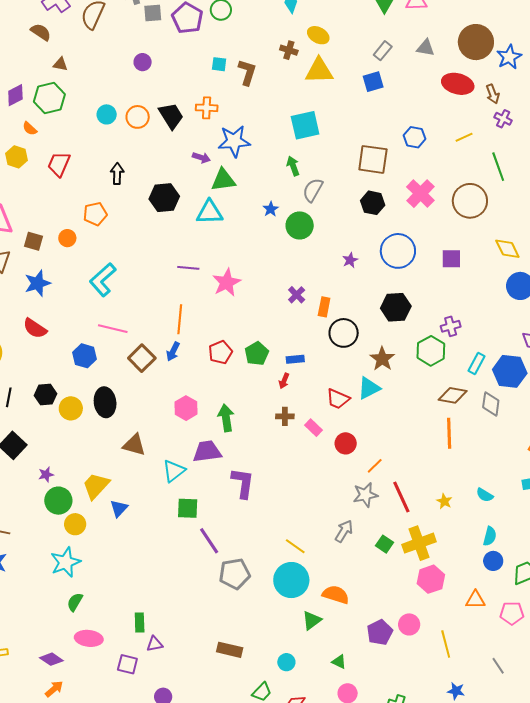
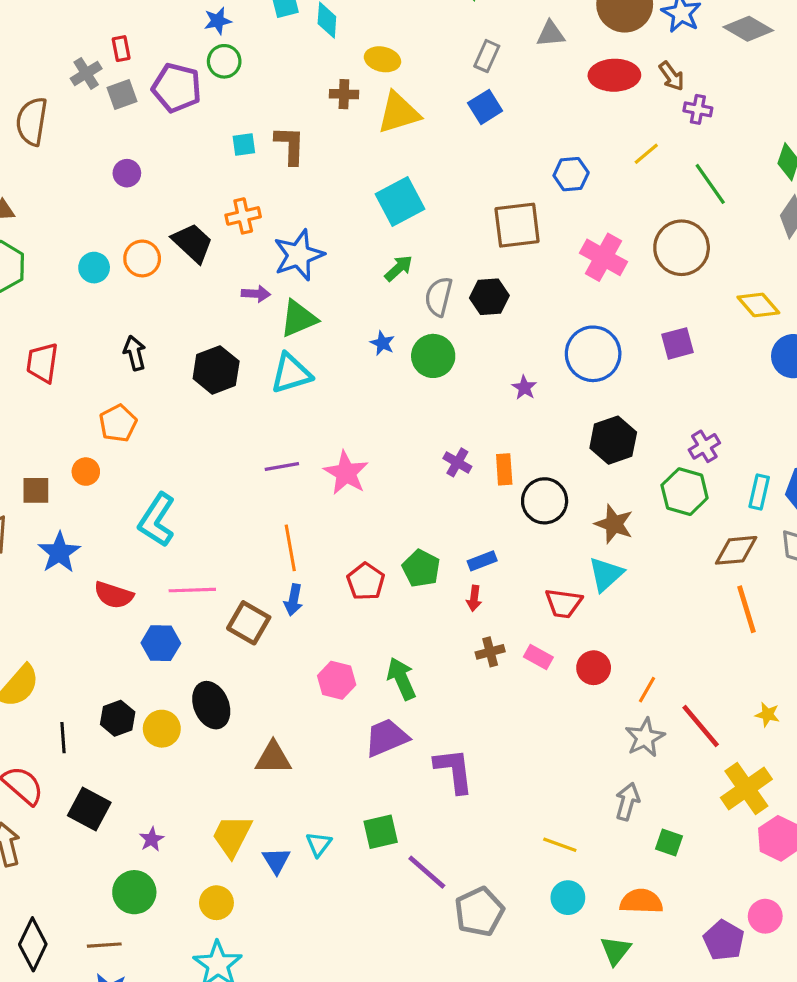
green arrow: (293, 166) -> (399, 268), turned 84
black hexagon: (373, 203) -> (489, 297), moved
red semicircle: (35, 328) -> (114, 595), moved
cyan triangle: (174, 471) -> (319, 844), moved, size x0.7
green circle: (58, 501) -> (134, 892), moved
green square: (384, 544) -> (669, 842), moved
cyan circle: (291, 580) -> (568, 898), size x0.6

